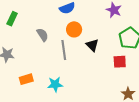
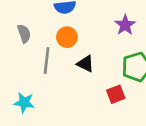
black triangle: (92, 45) -> (85, 64), turned -32
red square: (120, 62) -> (116, 94), turned -32

